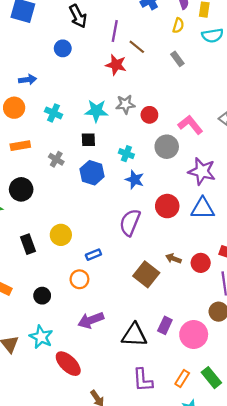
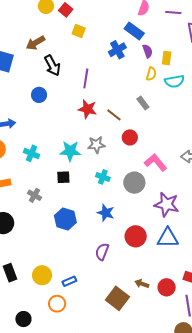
yellow semicircle: (178, 25) -> (151, 74), moved
brown line: (137, 47) -> (114, 115), moved
red circle: (149, 115) -> (130, 137), moved
cyan cross: (126, 154) -> (103, 177), moved
blue hexagon: (92, 173) -> (65, 219), moved
purple semicircle: (130, 222) -> (102, 252), size x0.7
yellow circle: (61, 235) -> (42, 275), moved

